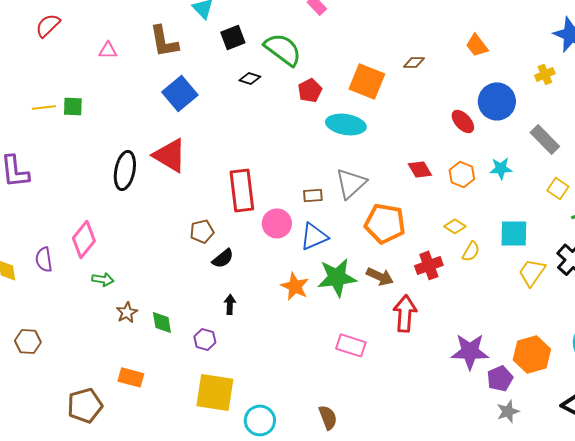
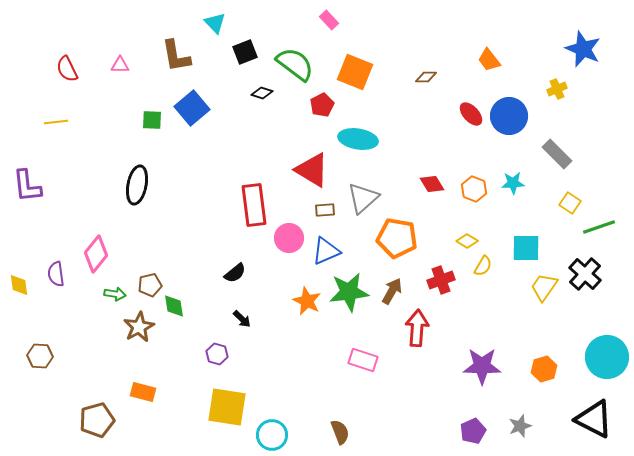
red semicircle: (48, 25) -> (67, 69), moved, turned -72
orange square: (367, 81) -> (355, 72), moved
green square: (73, 106) -> (152, 120), moved
red ellipse: (463, 121) -> (471, 114), moved
red triangle: (170, 155) -> (312, 170), moved
brown pentagon: (202, 231) -> (150, 285), moved
brown arrow: (380, 276) -> (392, 291), turned -84
black arrow: (230, 304) -> (242, 319), turned 132
brown star: (127, 312) -> (139, 327), size x1.4
green diamond: (162, 322) -> (174, 306), moved
orange hexagon: (532, 354) -> (544, 369), size x0.7
purple pentagon: (500, 378) -> (473, 431), moved

